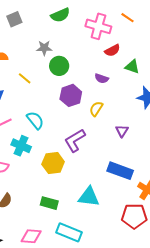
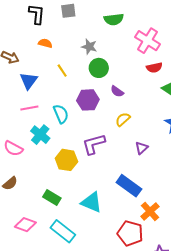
purple semicircle: (102, 78) -> (117, 91), moved
purple hexagon: (71, 95) -> (88, 100), moved

